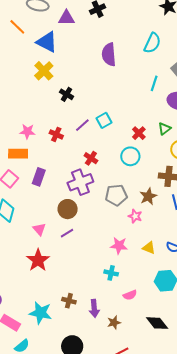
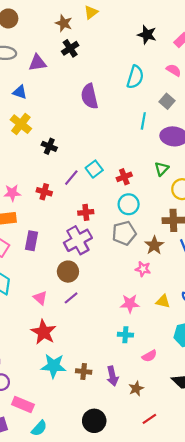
blue triangle: (47, 42) -> (20, 92), size x0.6
red cross: (139, 133) -> (124, 177), moved, turned 32
red cross: (91, 158) -> (86, 212), turned -32
gray pentagon: (116, 195) -> (124, 233), moved
cyan star: (41, 313) -> (54, 366), moved

